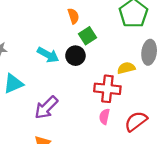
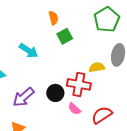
black circle: (75, 56) -> (55, 93), moved
pink semicircle: (104, 117) -> (74, 109), turned -64

